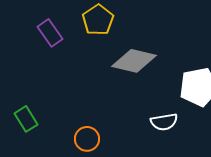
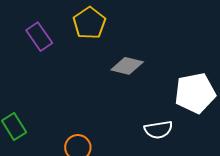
gray diamond: (134, 61) -> (127, 66), size x0.7

